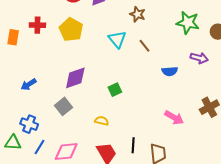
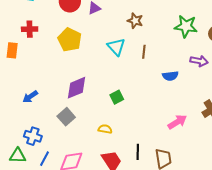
red cross: (37, 25) -> (30, 29), moved
brown line: (144, 46) -> (144, 52), turned 48
pink arrow: (174, 118) -> (177, 122), turned -60

